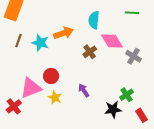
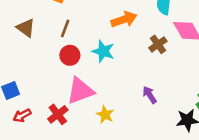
cyan star: (40, 43) -> (103, 51), moved
red circle: (51, 76) -> (70, 55), moved
yellow star: (55, 97) -> (105, 115), moved

